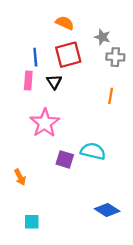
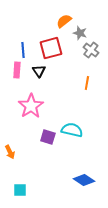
orange semicircle: (65, 23) -> (64, 21), moved, turned -63
gray cross: (115, 57) -> (91, 50), turned 35

